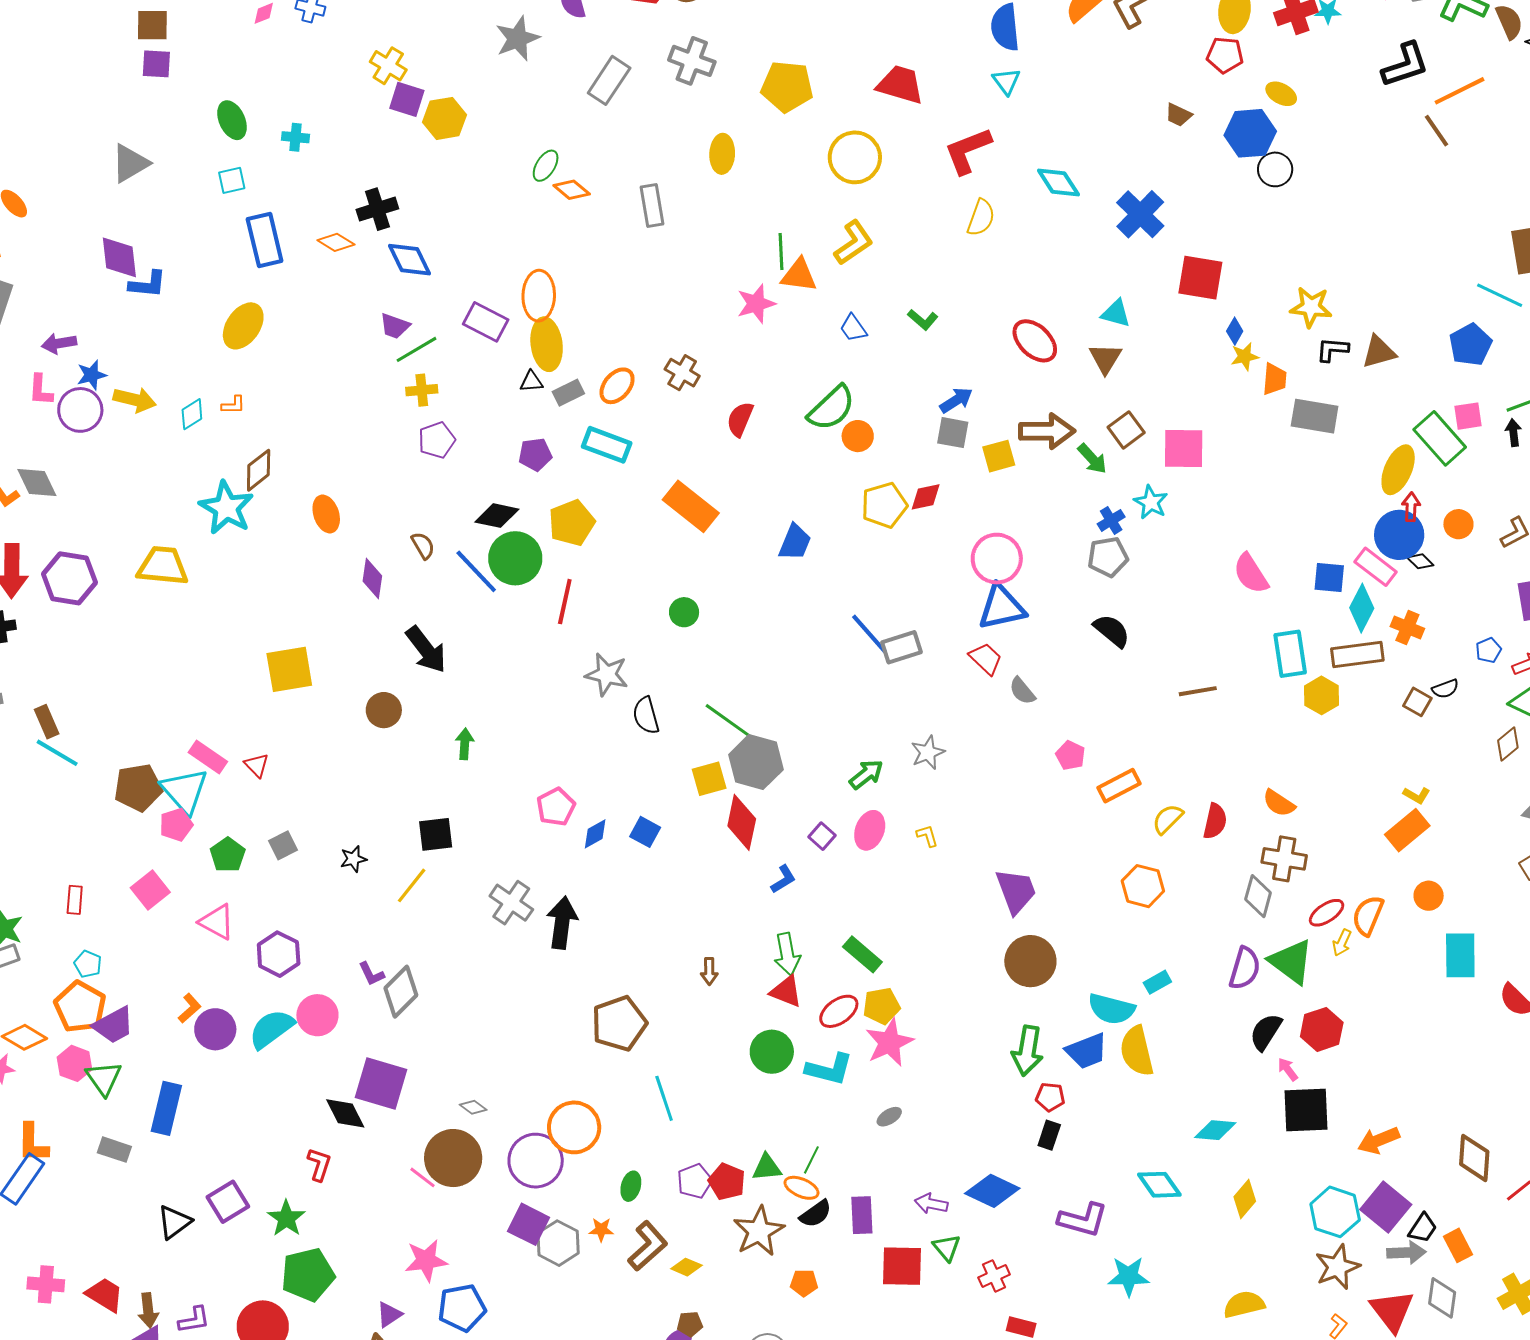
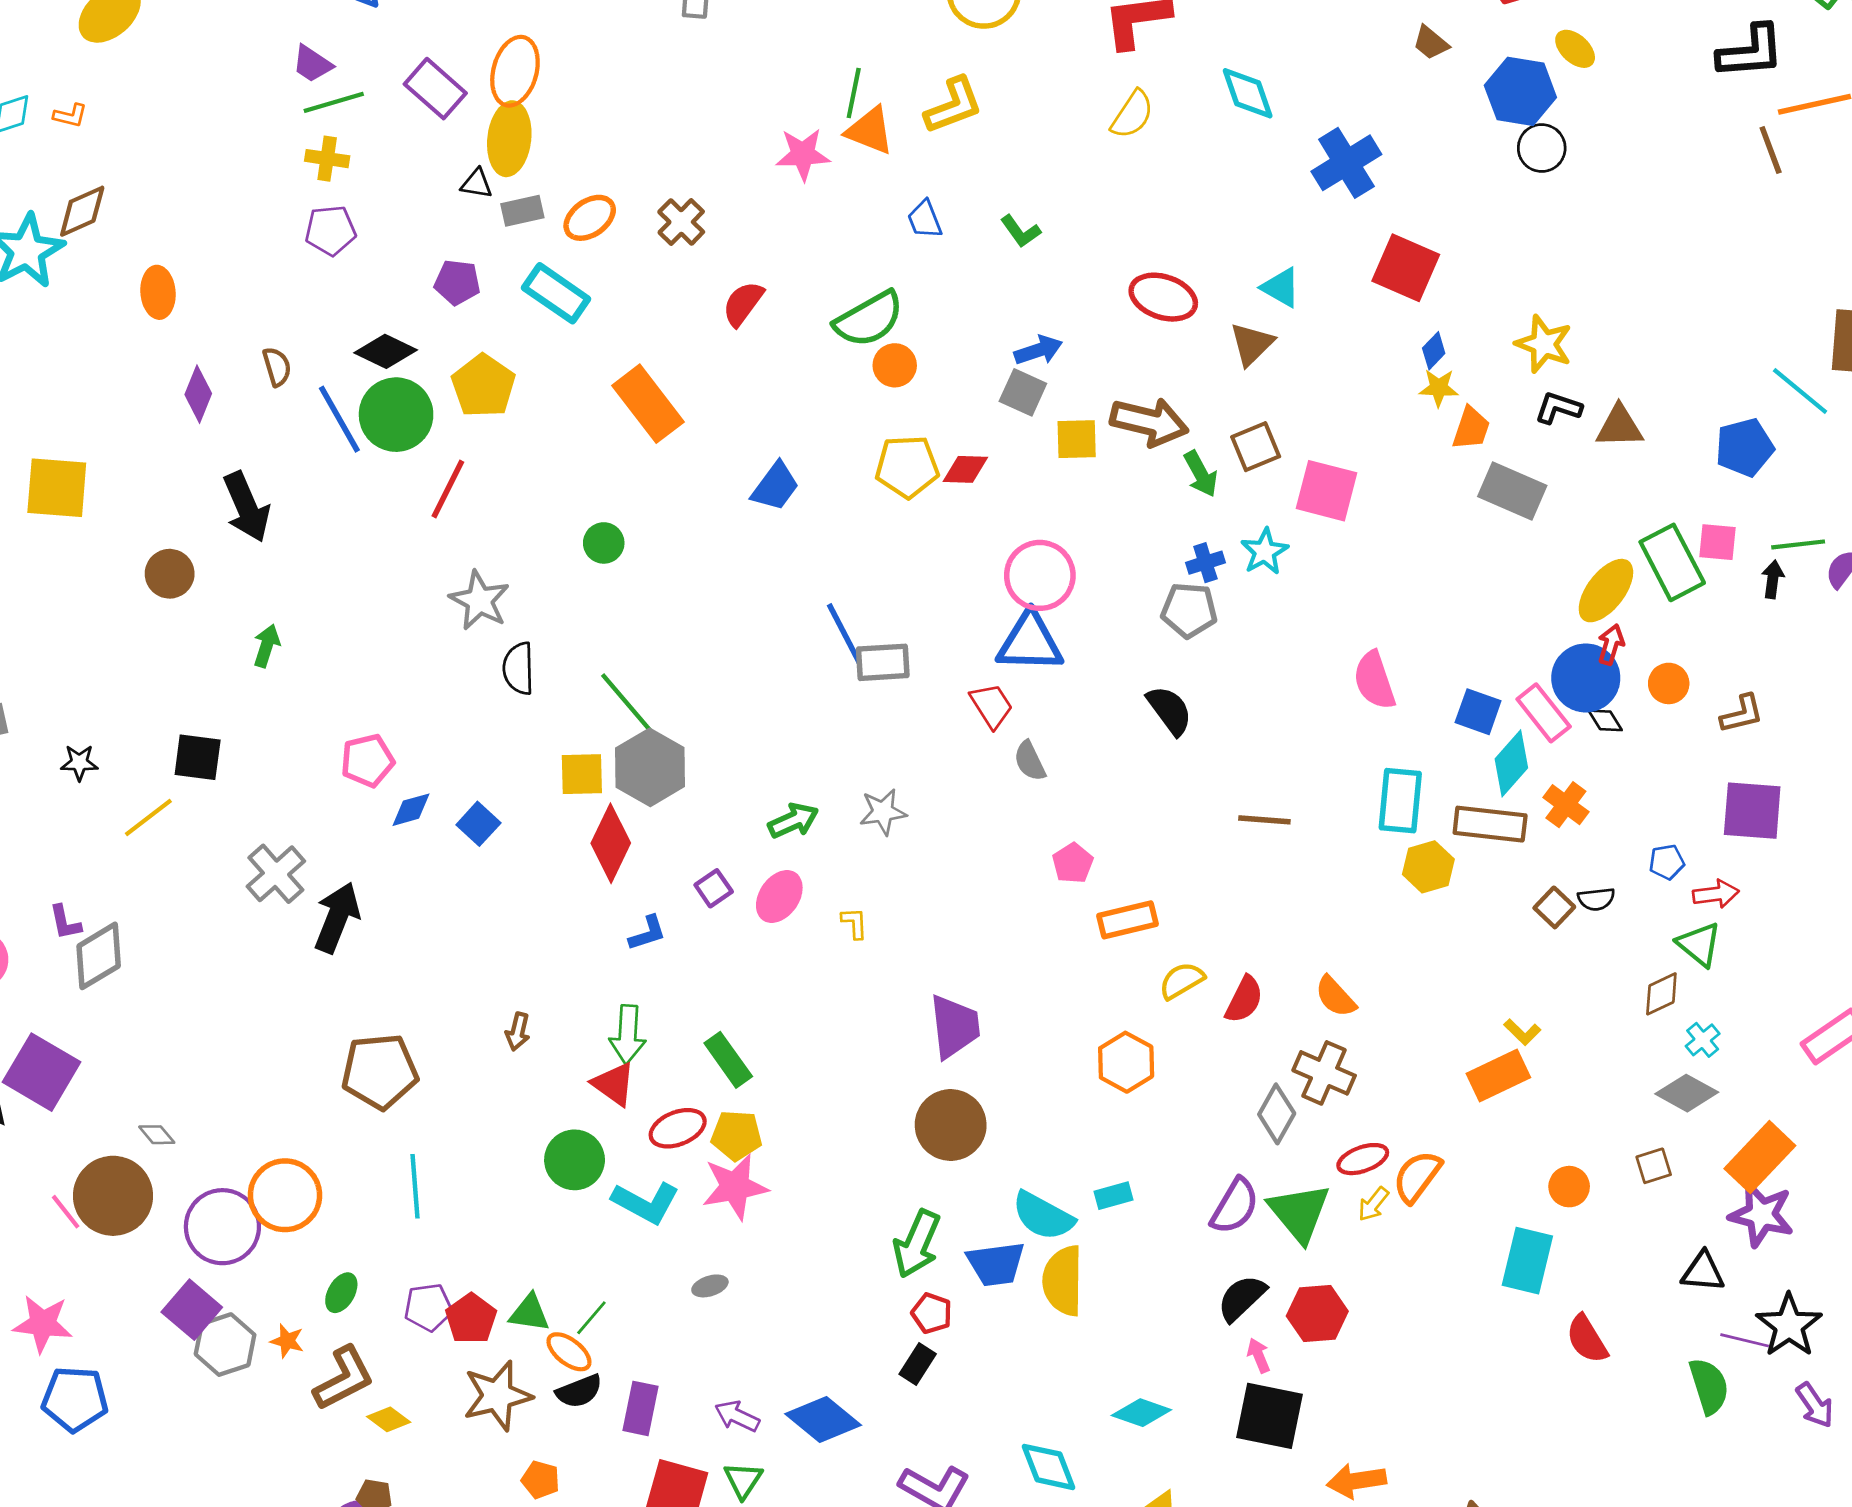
red ellipse: (1035, 341) -> (1163, 297), turned -39
yellow pentagon: (572, 523) -> (483, 386), turned -30
orange circle: (1429, 896) -> (1569, 1187), moved

